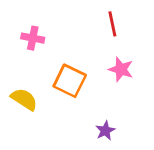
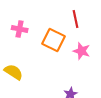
orange square: (70, 81) -> (54, 40), moved

